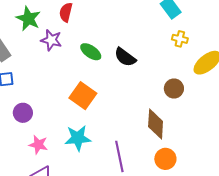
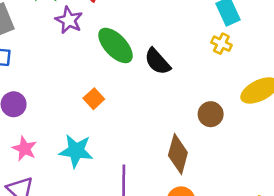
yellow cross: (180, 39) -> (221, 44), moved
green ellipse: (91, 52) -> (116, 45), size x1.4
orange square: (83, 96) -> (94, 99), size x0.6

